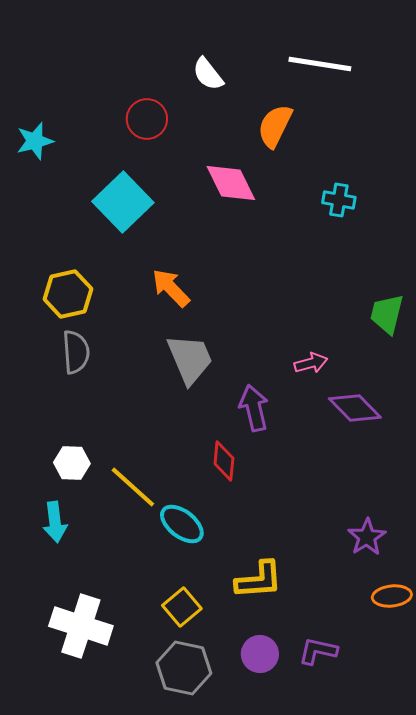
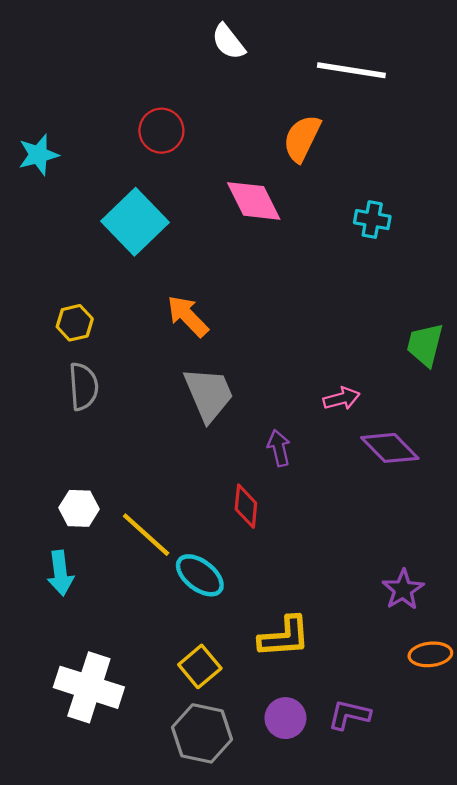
white semicircle: (208, 74) -> (228, 42), moved
yellow hexagon: (68, 294) -> (75, 323), size x0.7
purple arrow: (254, 408) -> (279, 448), size x0.7

